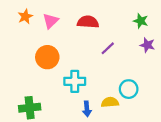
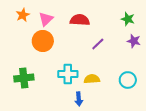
orange circle: (47, 57) -> (43, 41), moved
cyan circle: (129, 89) -> (128, 80), moved
yellow semicircle: (110, 102) -> (92, 79), moved
green cross: (30, 108) -> (24, 78), moved

